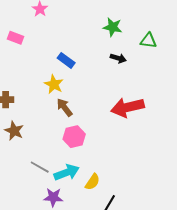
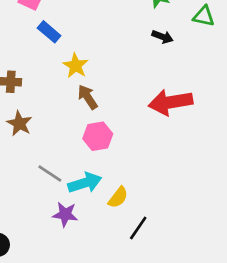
blue rectangle: (66, 60) -> (49, 32), moved

